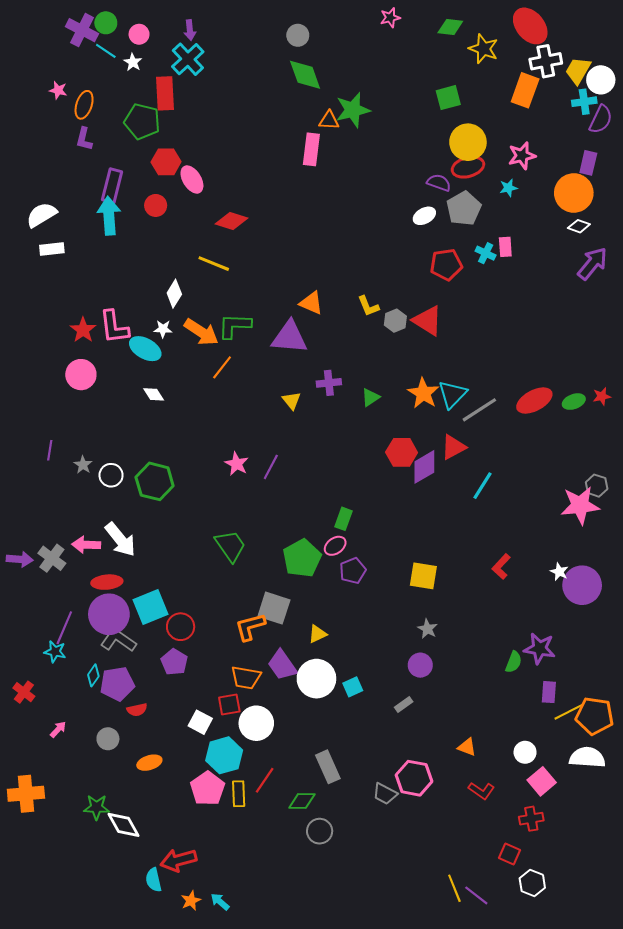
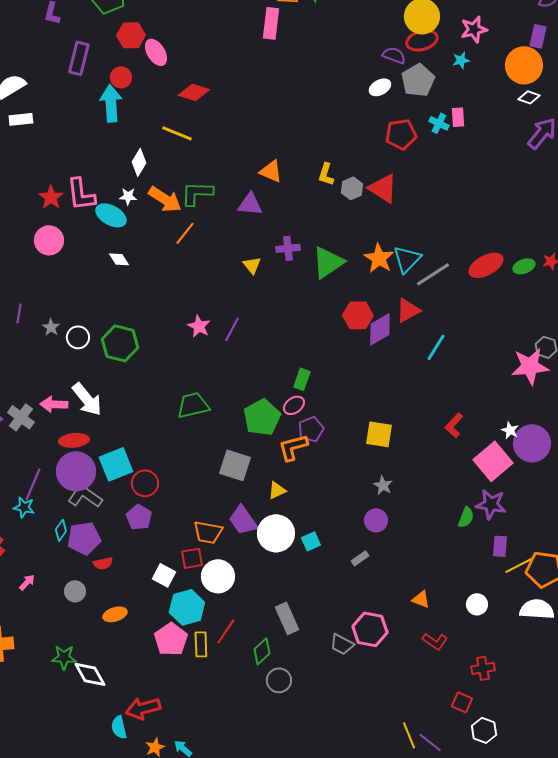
cyan arrow: (109, 216) -> (111, 103), moved
yellow L-shape: (368, 306) -> (326, 174), turned 40
purple triangle: (289, 337) -> (250, 204), size x0.7
green triangle: (370, 397) -> (328, 262), size x1.8
green trapezoid: (230, 546) -> (193, 405), turned -68
orange L-shape: (250, 627) -> (293, 447), moved
pink square: (542, 781) -> (493, 461), moved, size x1.4
green diamond: (302, 801) -> (262, 651), turned -44

